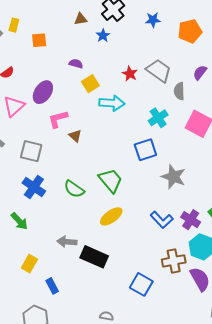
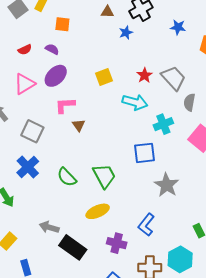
purple semicircle: (76, 64) -> (52, 49), moved
cyan arrow: (112, 103) -> (135, 102), moved
blue L-shape: (162, 220) -> (146, 225), turned 70
purple cross: (191, 220) -> (117, 243), moved, turned -30

